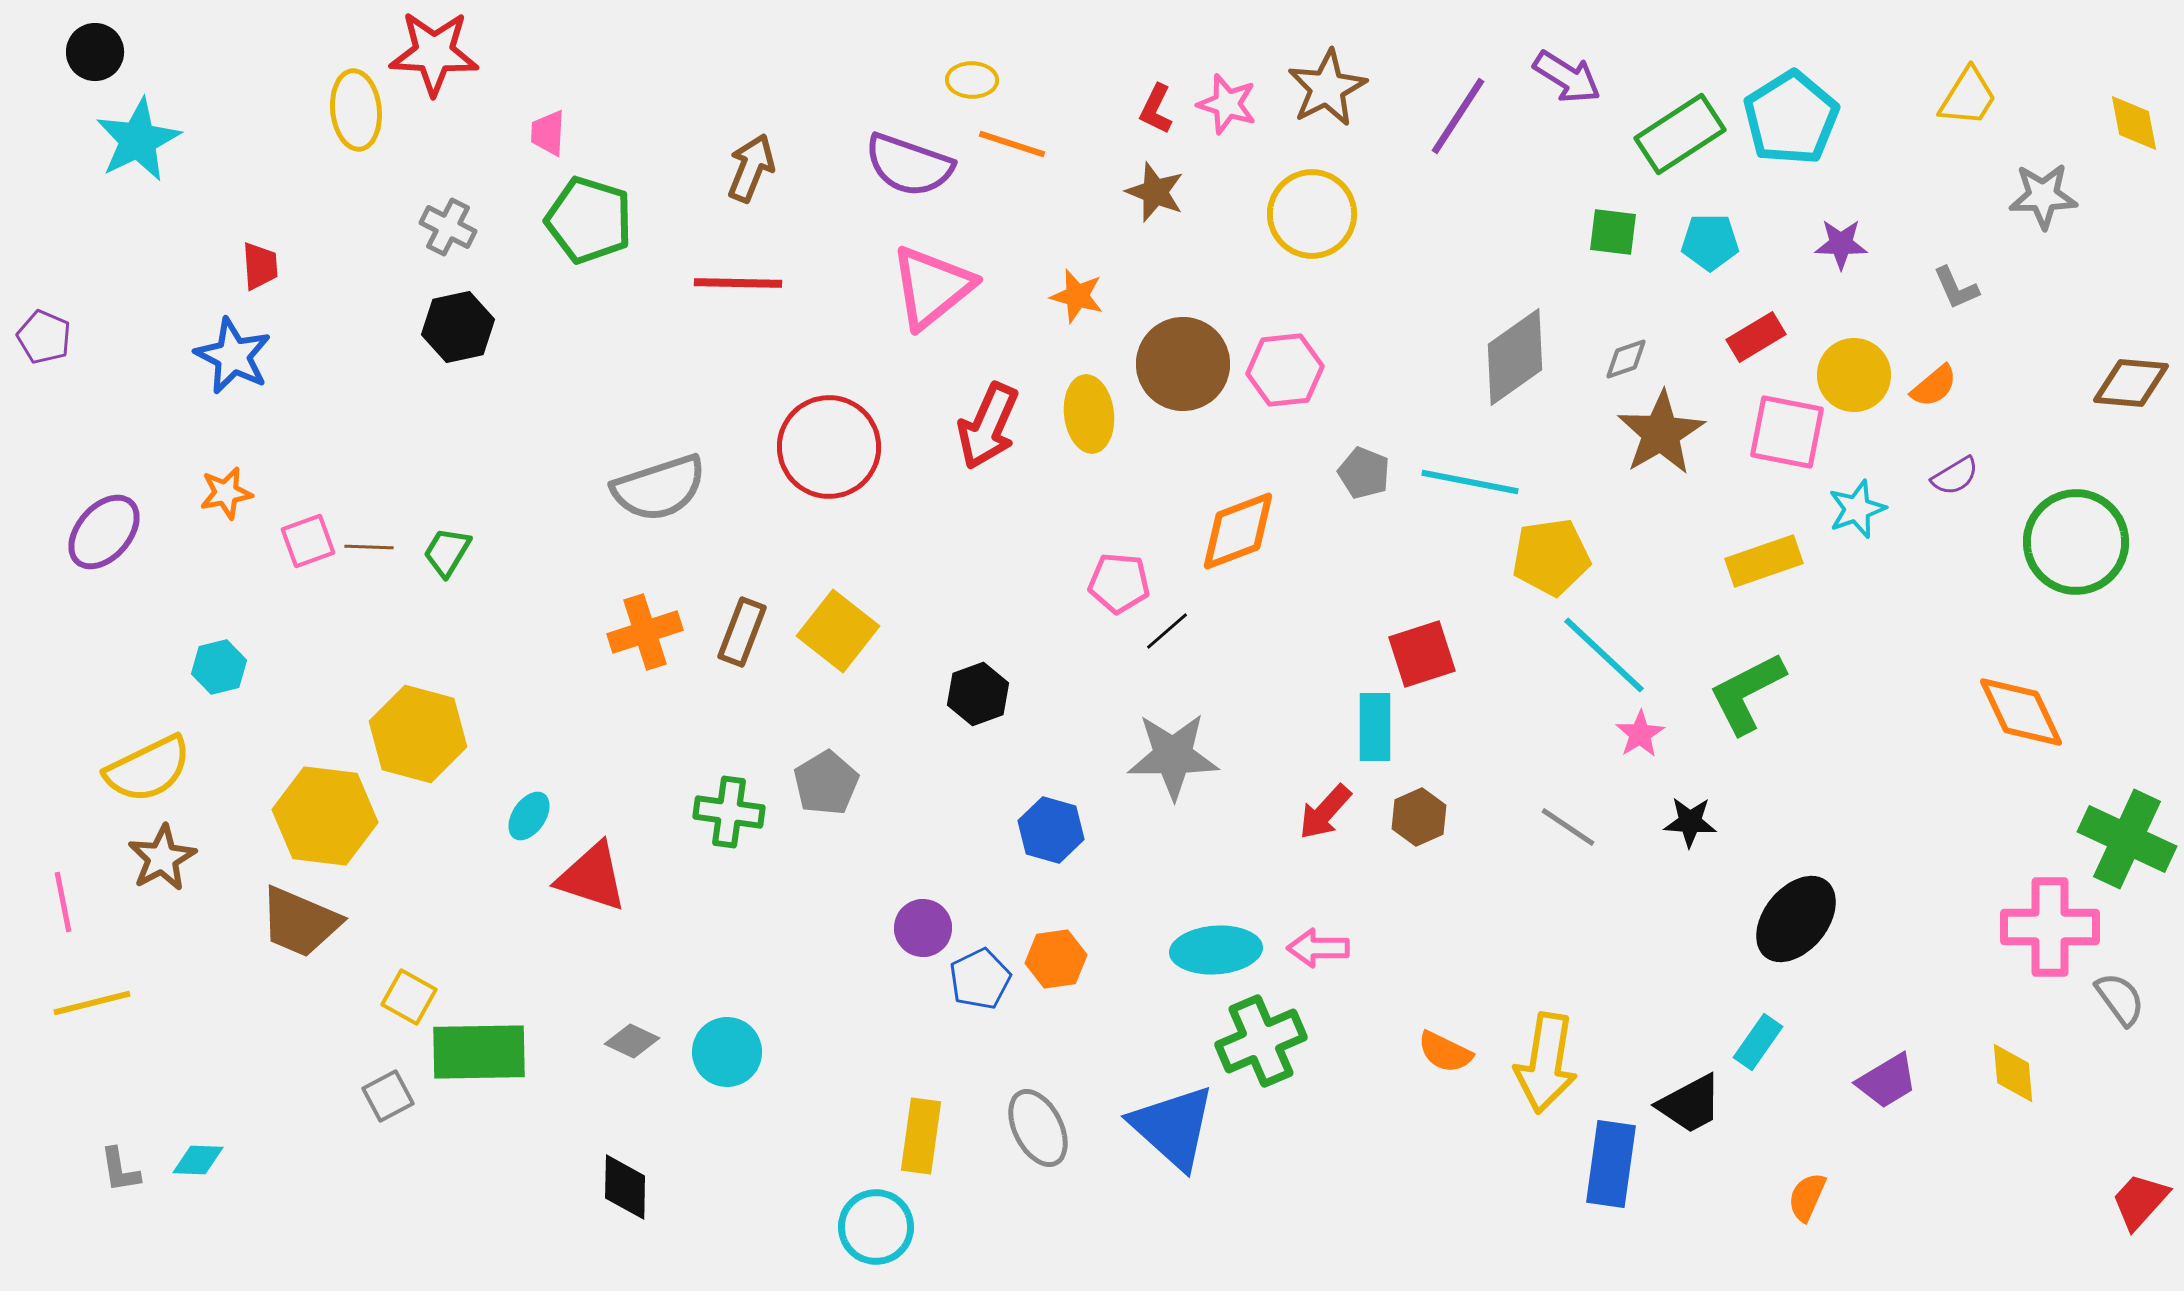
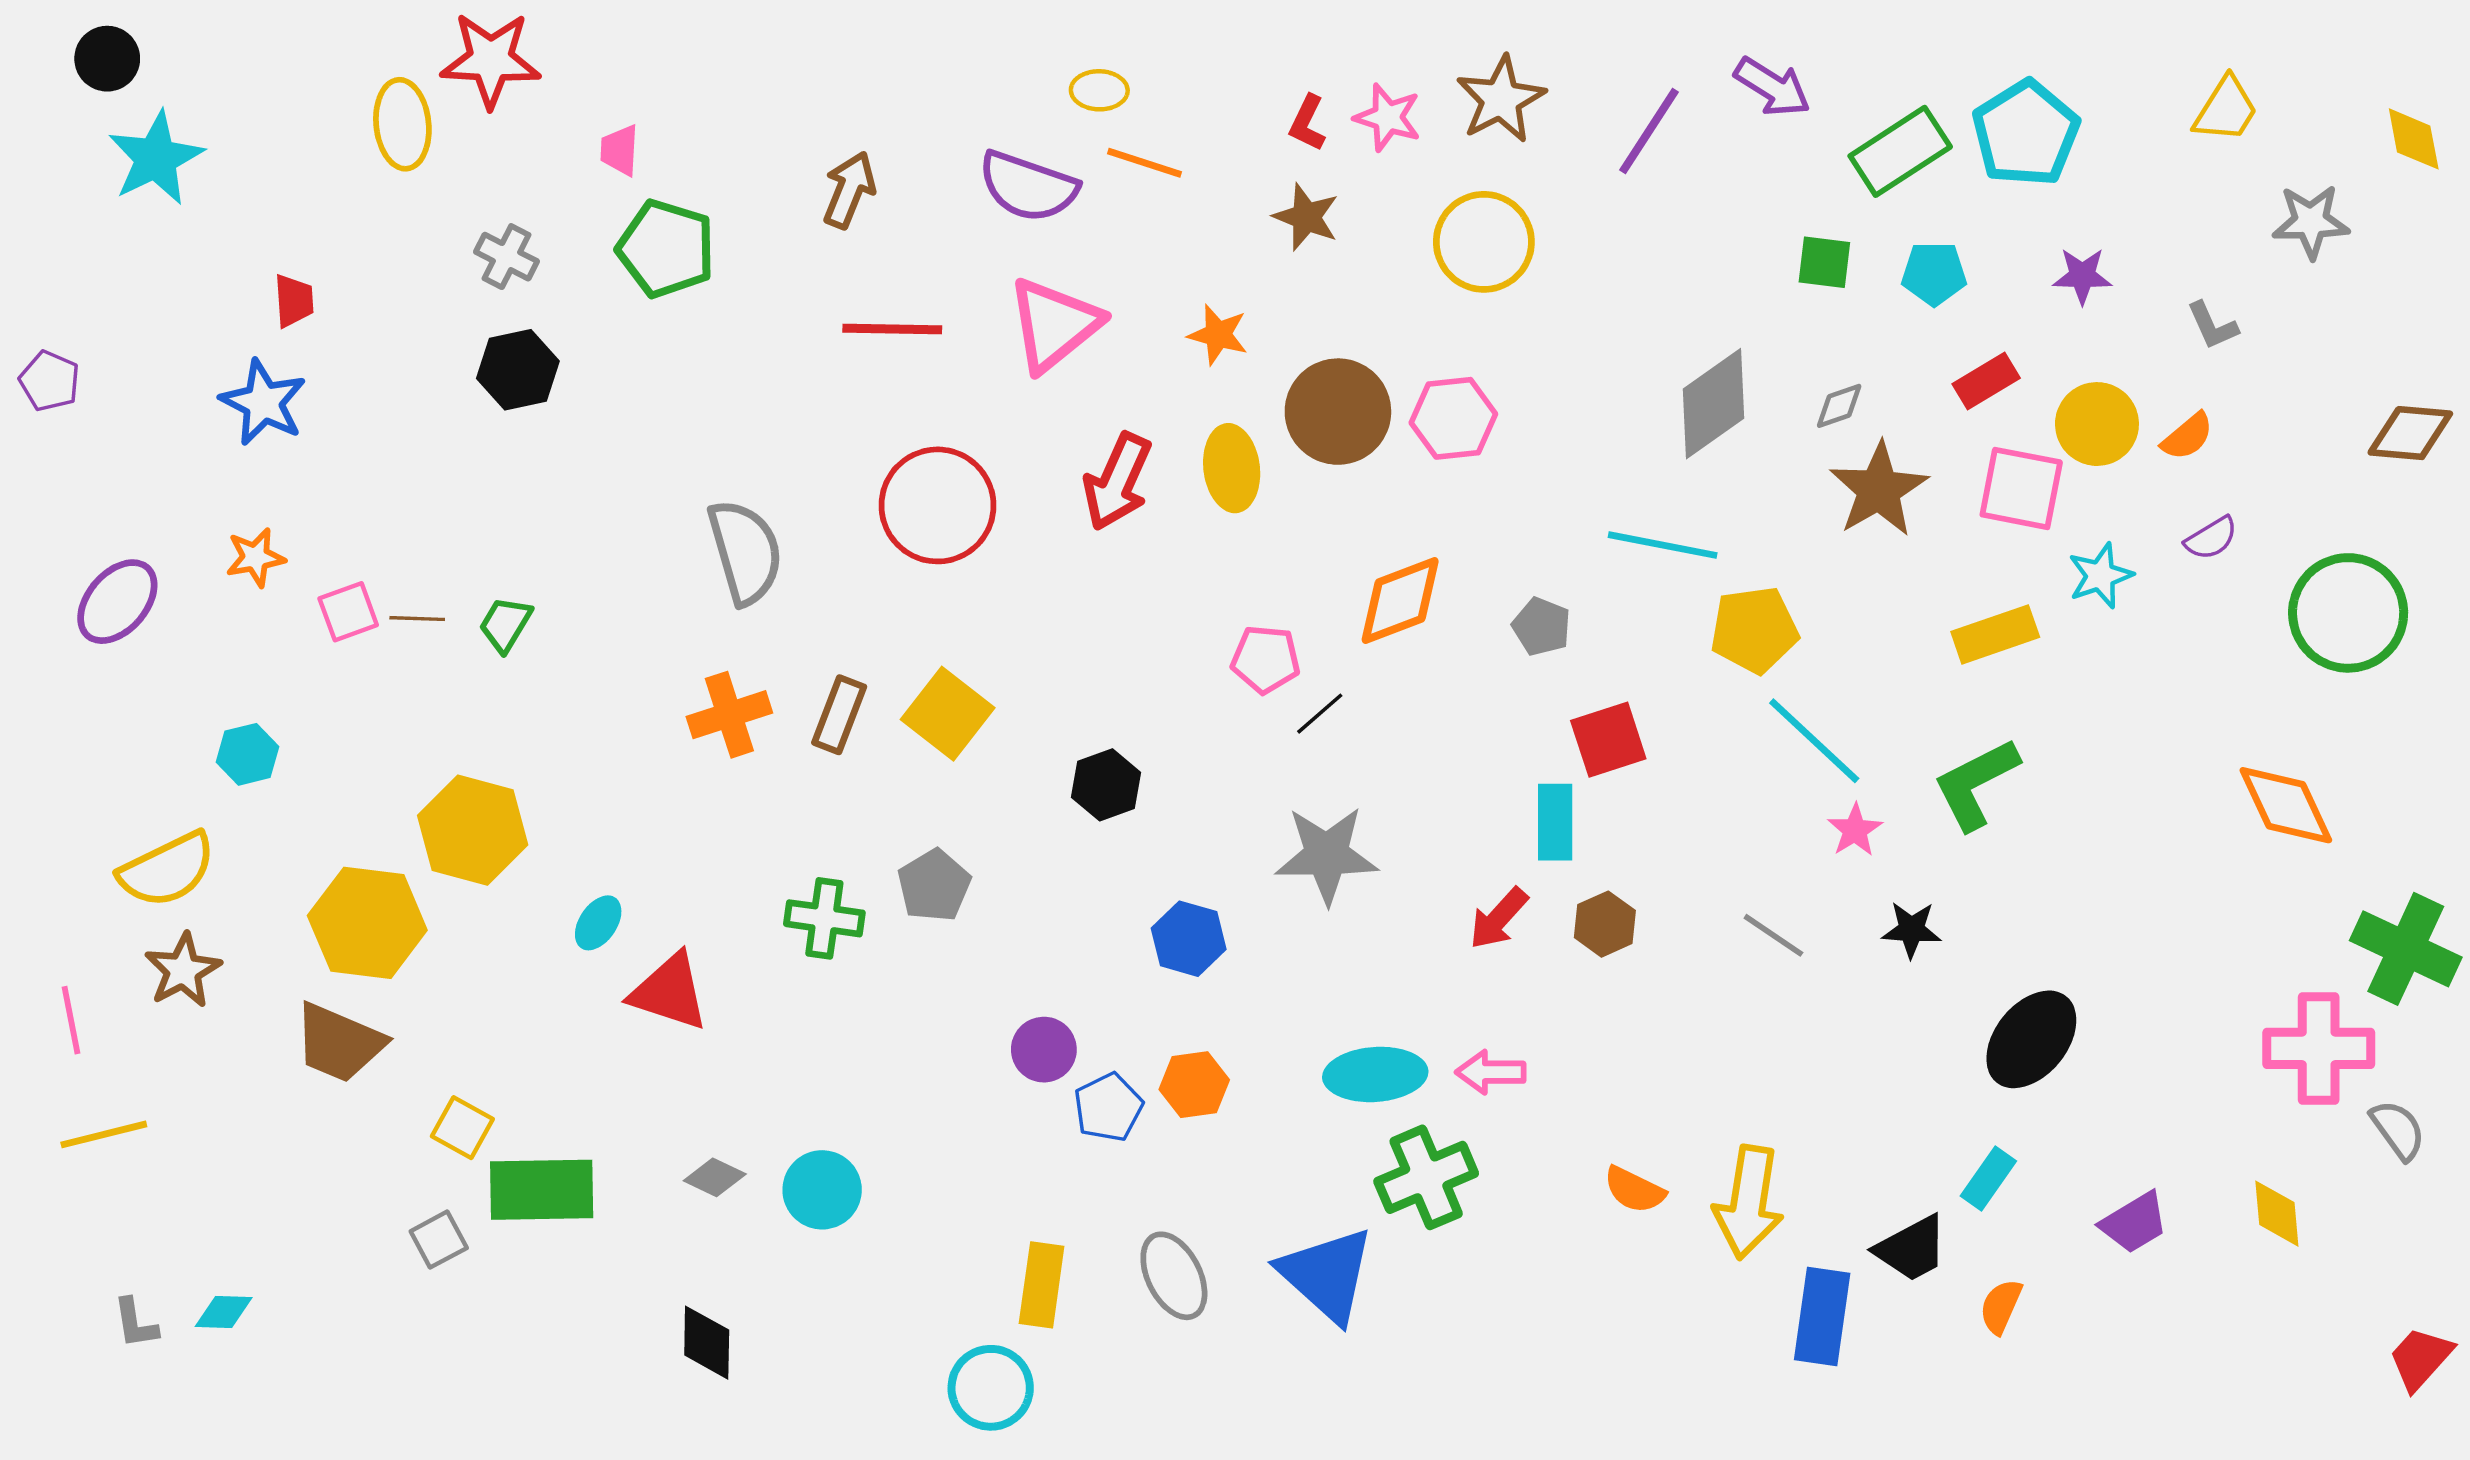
red line: (738, 283) -> (892, 329), moved
gray pentagon: (1364, 473) -> (1542, 626), moved
gray semicircle: (659, 488) -> (745, 552), turned -88
orange semicircle: (1807, 1197) -> (2001, 1306), moved

